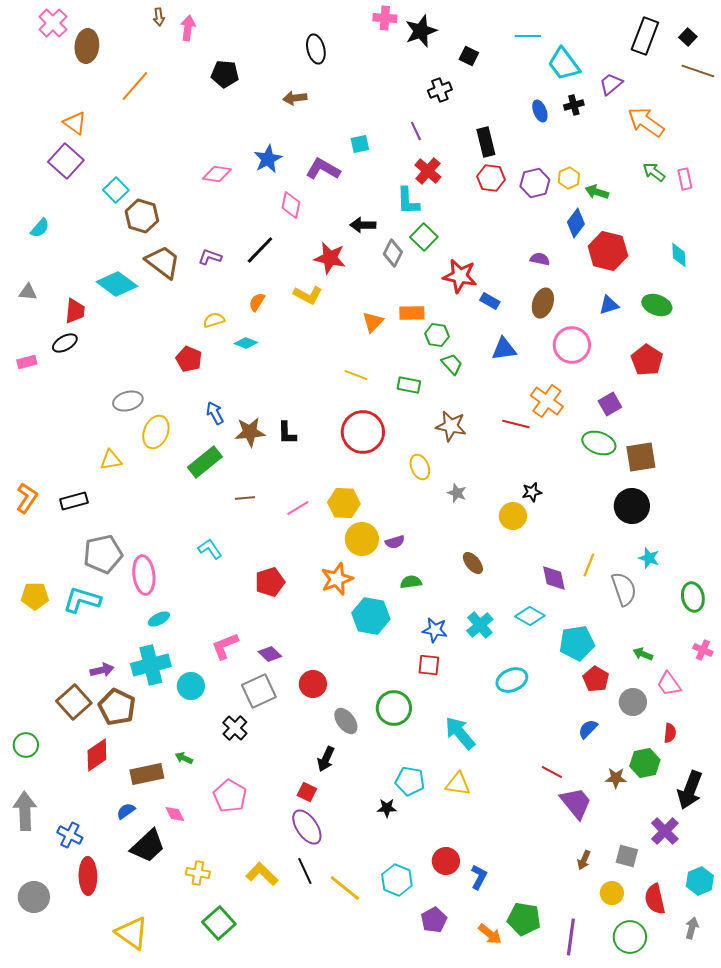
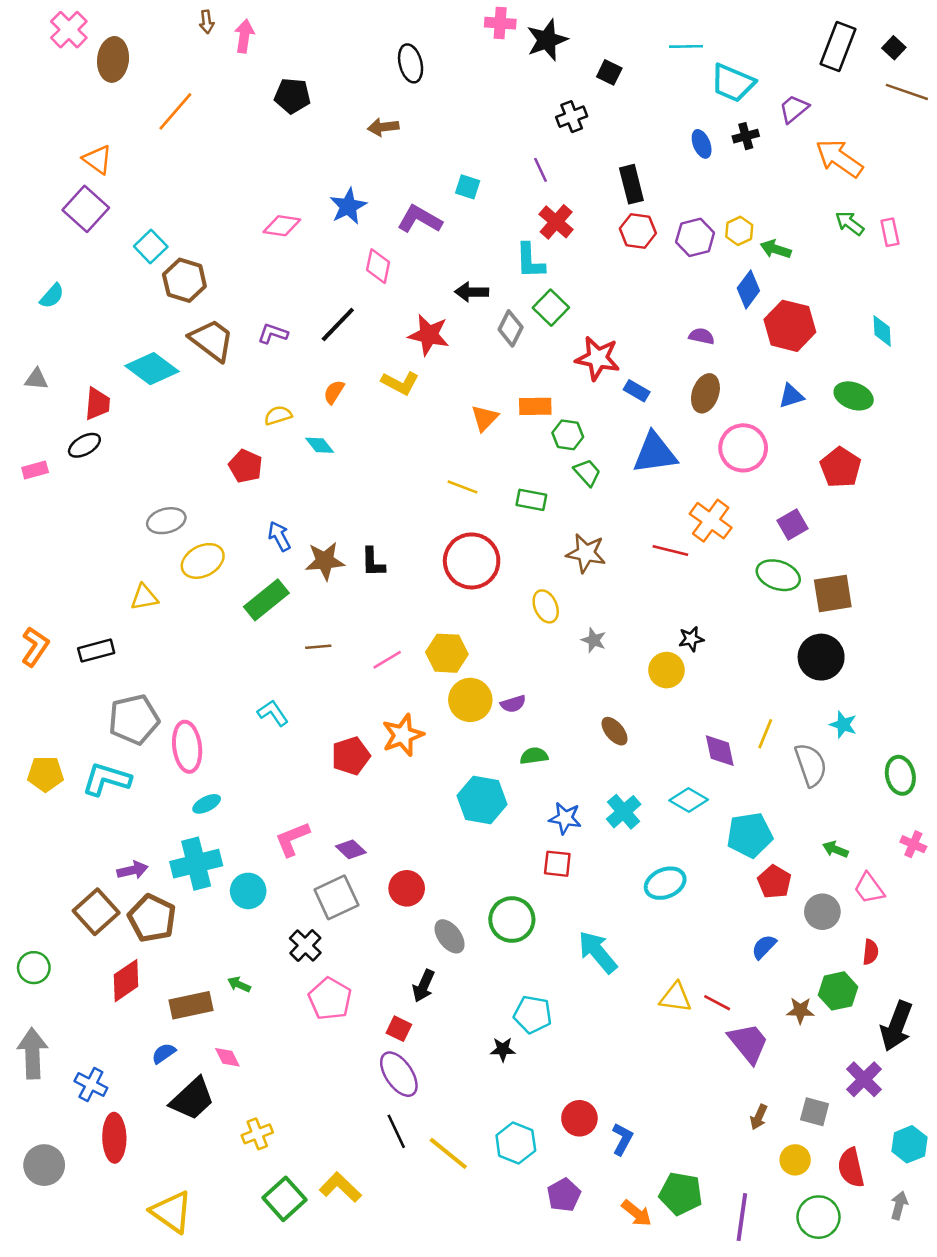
cyan trapezoid: (564, 64) -> (733, 83), turned -30
cyan square: (360, 144) -> (468, 187), turned 30
cyan diamond: (246, 343) -> (320, 445), turned 30
blue triangle: (504, 349) -> (655, 453), size x1.4
yellow ellipse: (156, 432) -> (203, 561), turned 40
orange star: (337, 579) -> (403, 735), moved
yellow triangle: (458, 784) -> (676, 997), moved
pink pentagon: (230, 796) -> (330, 999), moved
yellow cross: (198, 873) -> (257, 1134), turned -30
yellow L-shape: (262, 874) -> (340, 1187), moved

